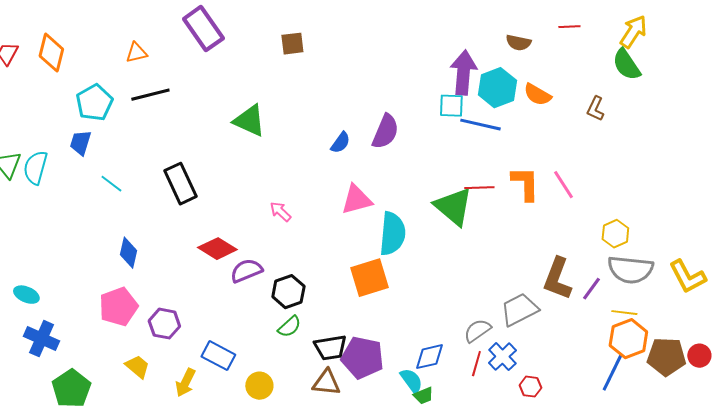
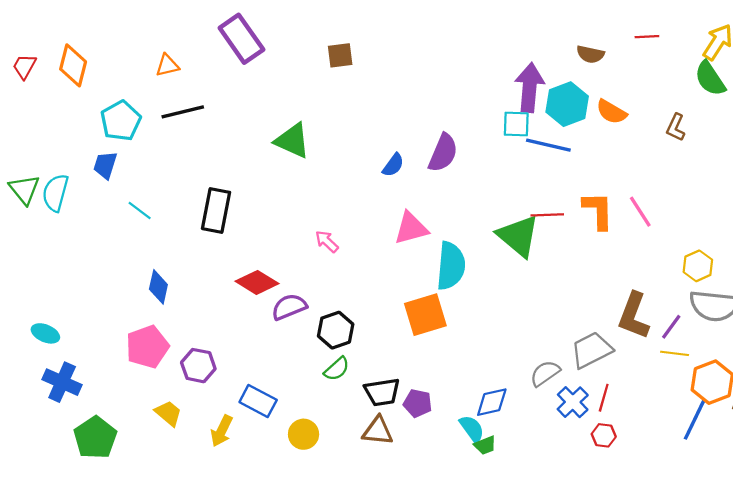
black rectangle: (180, 184) -> (216, 210), turned 36
yellow line: (624, 313) -> (675, 353), moved
purple pentagon: (362, 358) -> (418, 403), size x0.6
red line: (476, 364) -> (604, 398), moved

